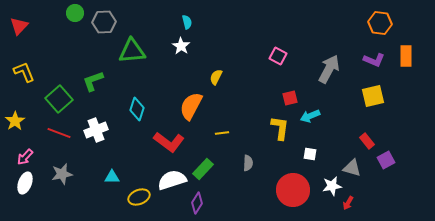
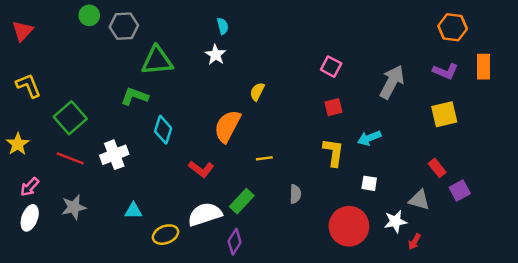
green L-shape: (93, 81) -> (135, 96), moved, turned 40
red square: (290, 98) -> (333, 107), moved
red L-shape: (169, 142) -> (201, 169), size x0.7

